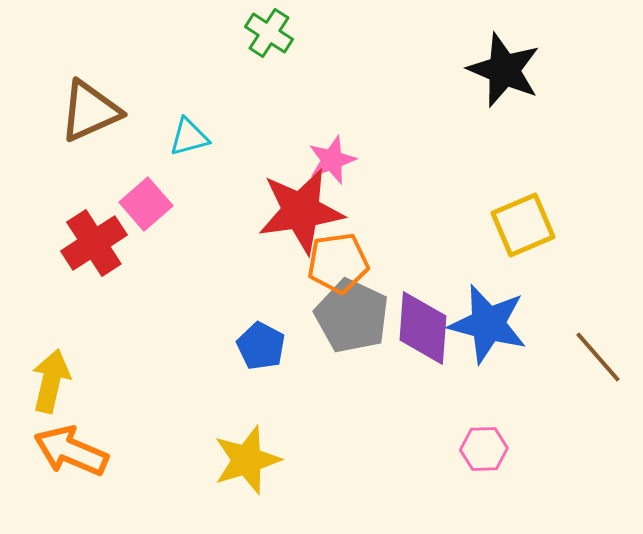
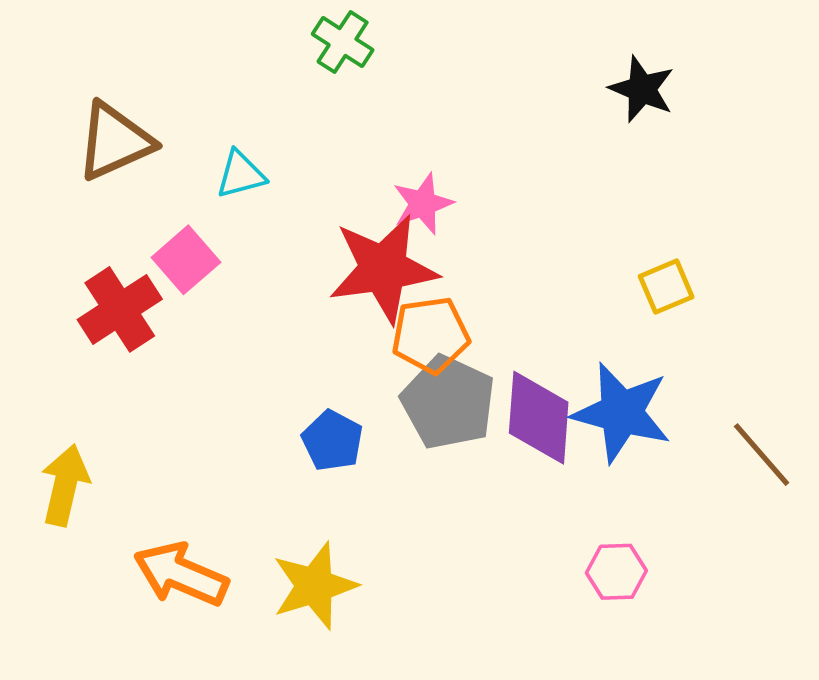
black star: (504, 70) -> (642, 89), size x0.7
yellow square: (523, 225) -> (666, 287), size x0.7
orange arrow: (71, 451) -> (181, 574), moved

